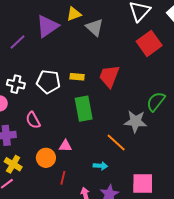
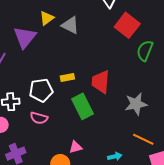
red trapezoid: (109, 76) -> (101, 82), moved
green semicircle: (156, 102) -> (145, 51), moved
pink semicircle: (33, 120) -> (39, 118), moved, turned -30
orange line: (116, 142) -> (143, 139), moved

